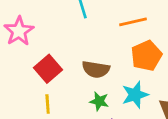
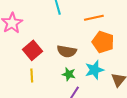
orange pentagon: (146, 56) -> (103, 42), turned -30

